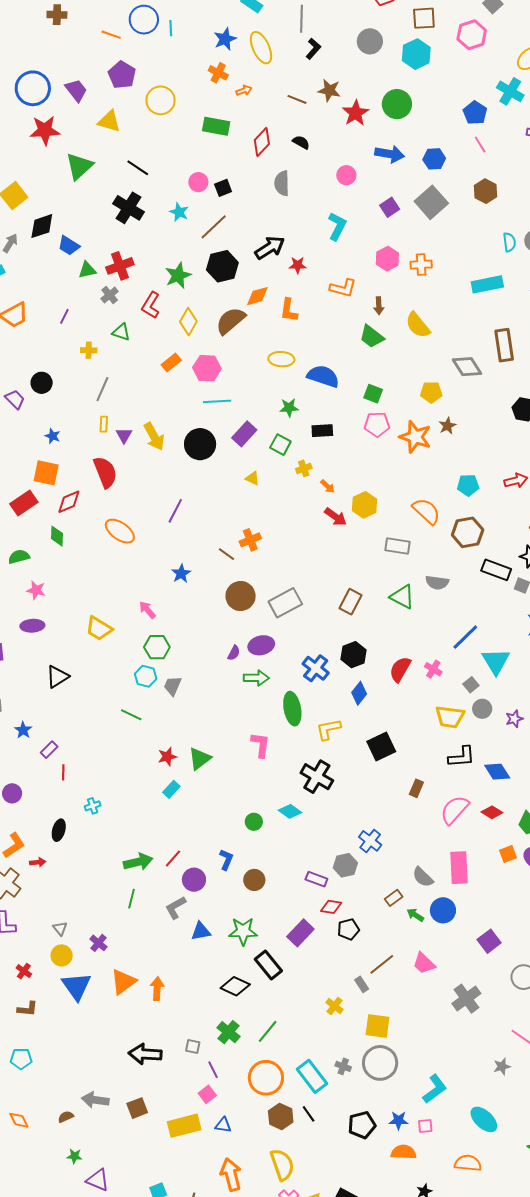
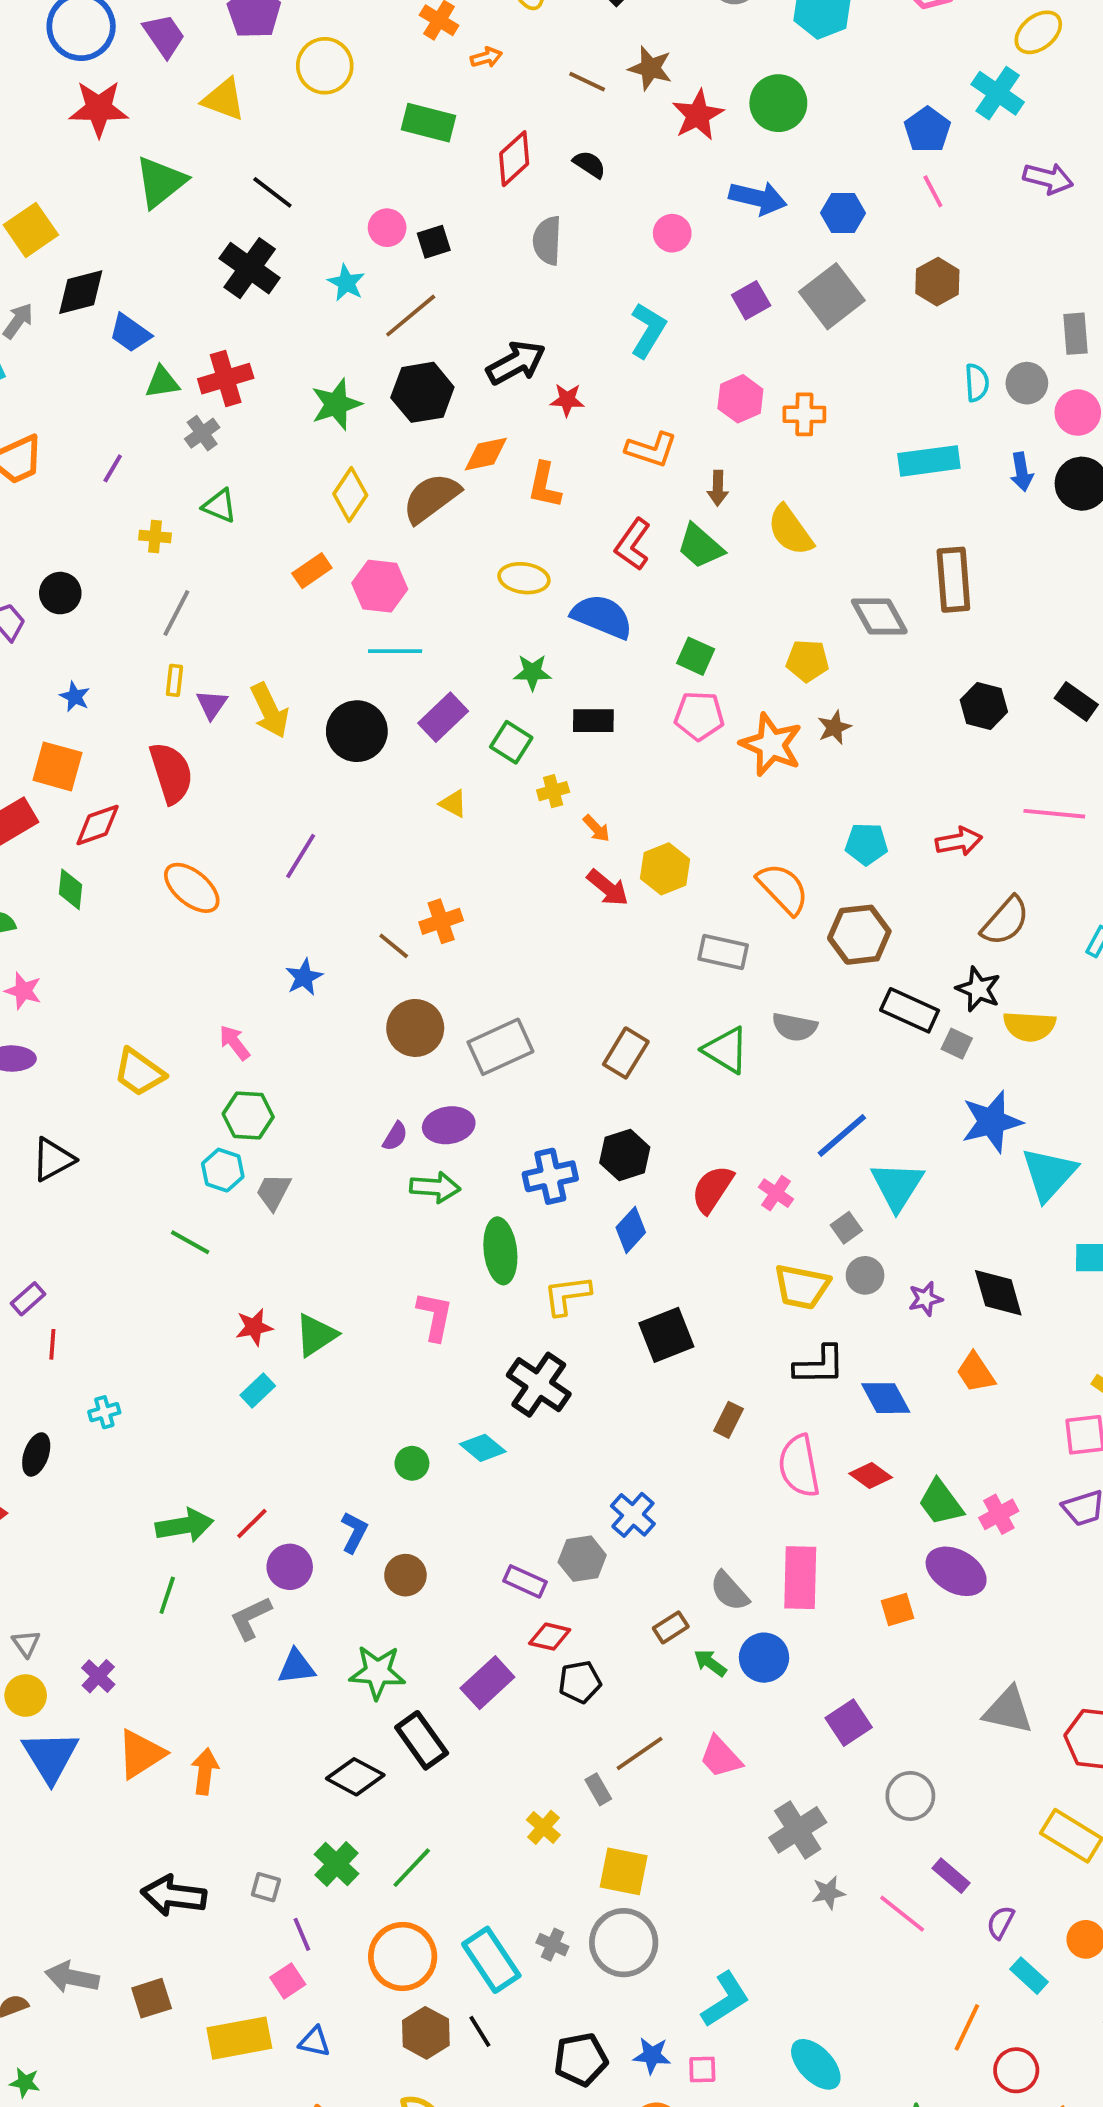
red L-shape: (151, 305) -> (633, 544), moved
blue cross: (316, 668) -> (550, 1176), turned 36
pink semicircle: (455, 810) -> (799, 1466), turned -56
orange square: (508, 854) -> (897, 1610), moved
gray star: (502, 1066) -> (828, 1893), moved

